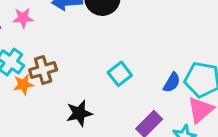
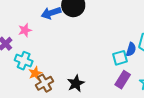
brown cross: (43, 70) -> (45, 83), moved
cyan square: (120, 74) -> (120, 58), moved, turned 35

